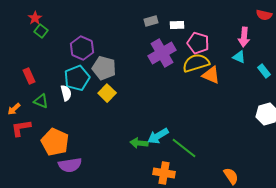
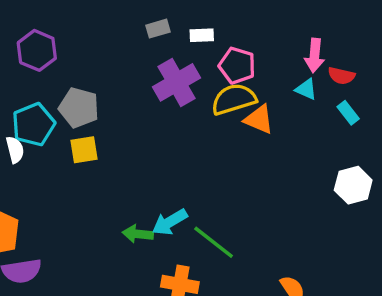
red semicircle: (264, 15) -> (341, 76), moved
purple hexagon: (82, 48) -> (37, 50), moved
yellow square: (107, 93) -> (84, 150), turned 36

